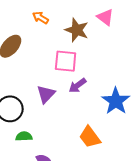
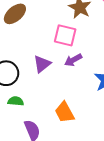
orange trapezoid: (90, 137) -> (65, 112), moved

